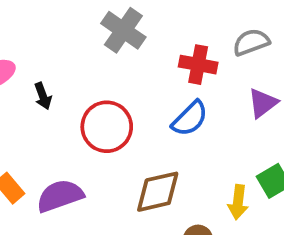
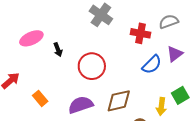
blue semicircle: (190, 119) -> (152, 65), moved
purple semicircle: (60, 196) -> (81, 105), moved

